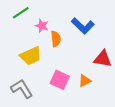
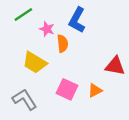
blue L-shape: (83, 26) -> (77, 20), moved, turned 75
yellow trapezoid: (31, 56) -> (35, 63), turned 55

